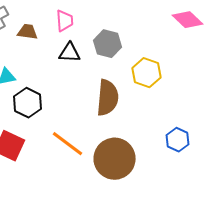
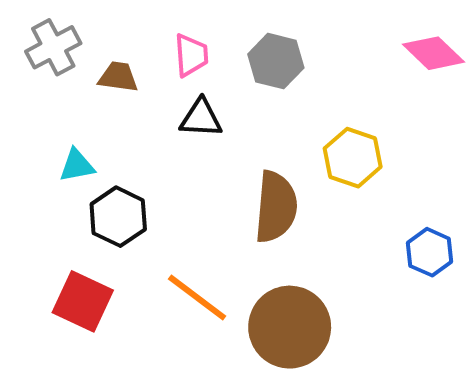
gray hexagon: (108, 44) -> (276, 61), moved
blue hexagon: (178, 140) -> (430, 252), moved

